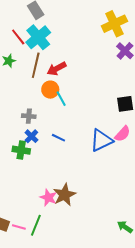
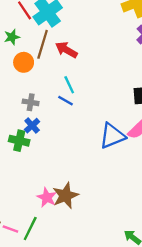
red arrow: (57, 69) -> (66, 50), turned 54
orange circle: (50, 90) -> (24, 62), moved
blue line: (58, 138) -> (65, 101), moved

